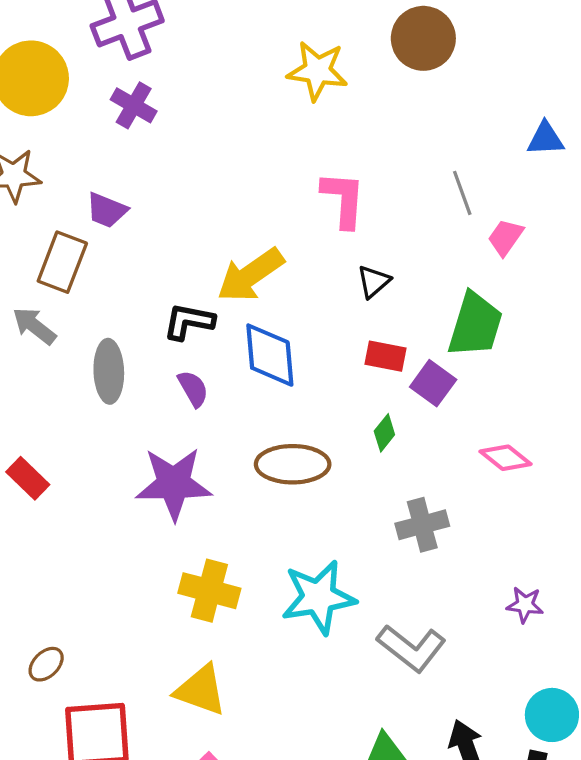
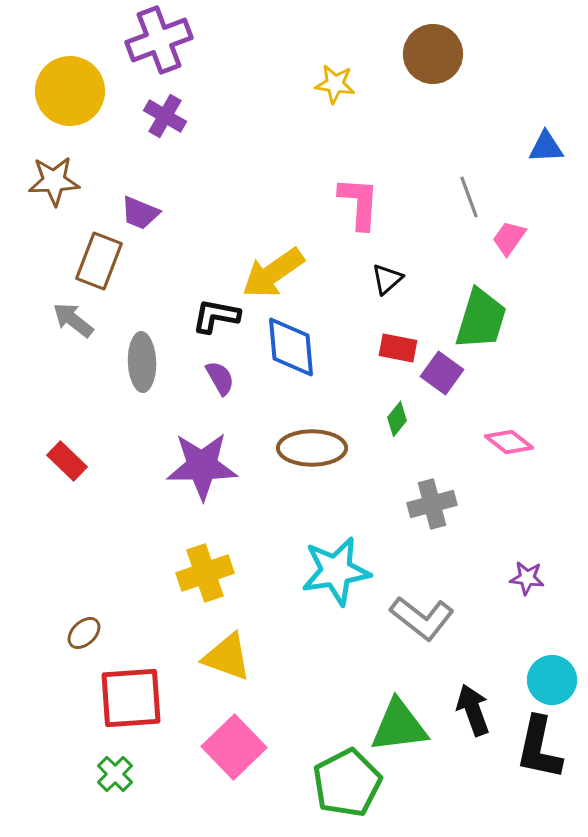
yellow star: (317, 71) -> (335, 84), size x0.7
yellow cross: (209, 591) -> (205, 573), moved, turned -34

